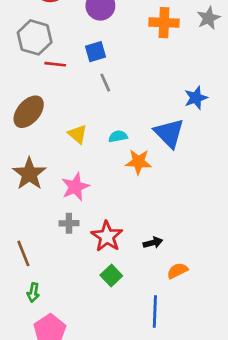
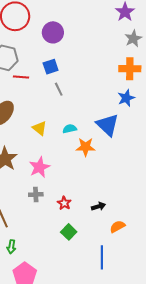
orange cross: (164, 23) -> (130, 69), moved
red star: (107, 236) -> (64, 203), size x0.6

